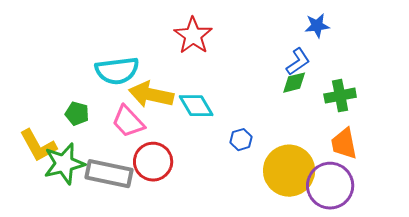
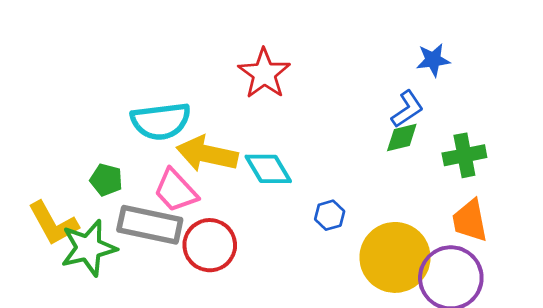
gray rectangle: (109, 174) -> (150, 225), moved

